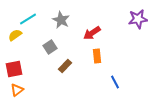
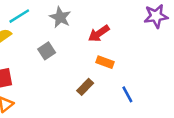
orange rectangle: (97, 56) -> (105, 62), turned -64
brown rectangle: (65, 66) -> (85, 87), moved

